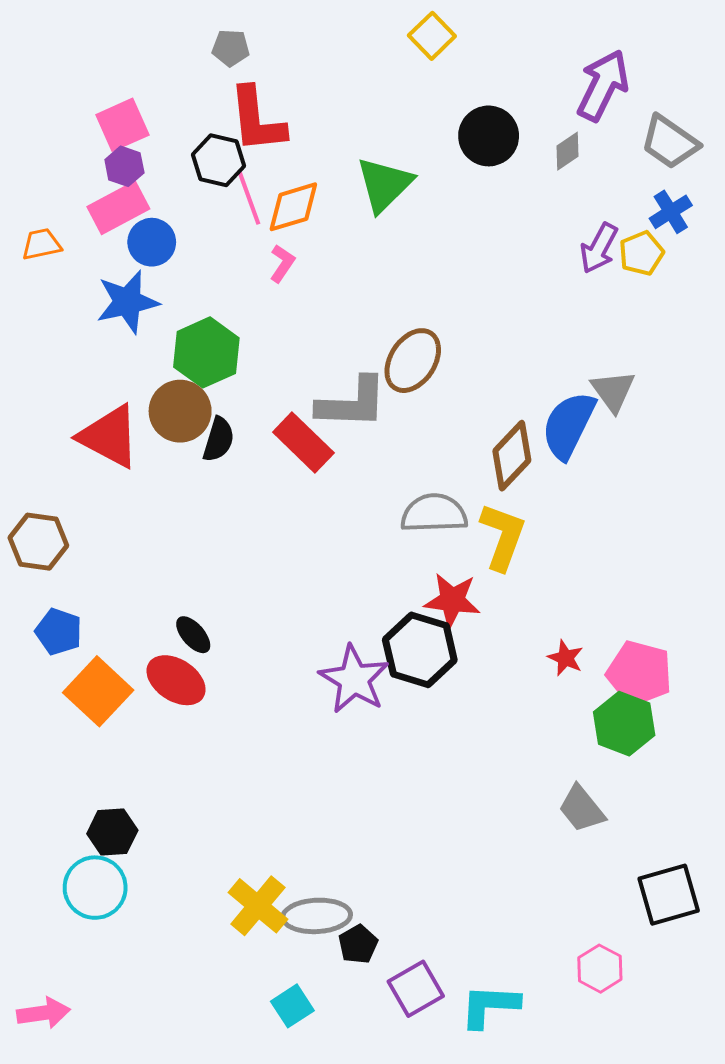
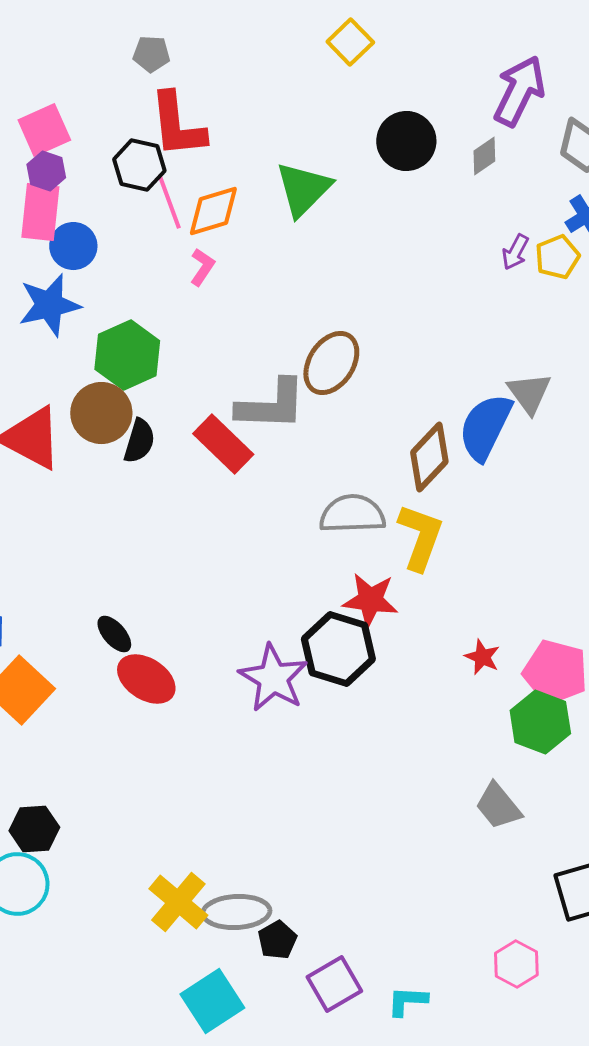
pink rectangle: (118, 208) -> (40, 212), turned -56
purple arrow: (599, 248) -> (515, 252), size x0.7
red ellipse: (176, 680) -> (146, 679), moved
cyan square: (292, 1006) -> (212, 1001), size x1.5
cyan L-shape: (490, 1006) -> (407, 1001), size x0.7

